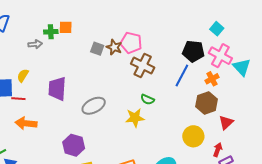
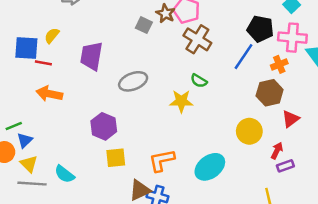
gray square: (97, 49) -> (144, 25), moved
pink cross: (220, 56) -> (292, 38), turned -30

